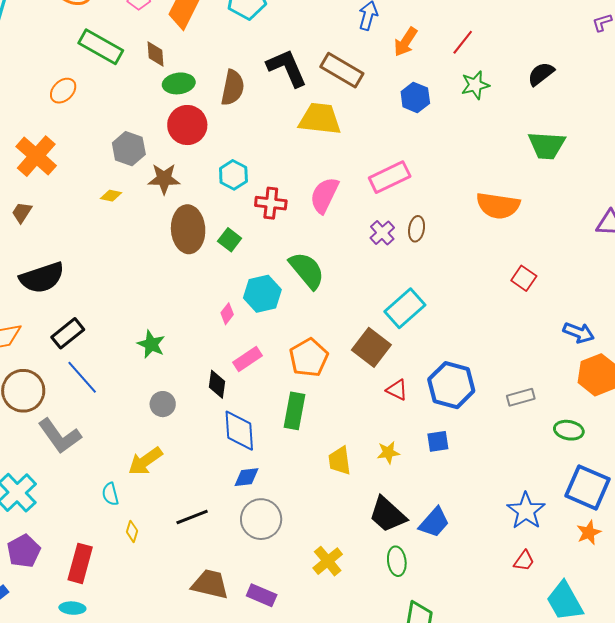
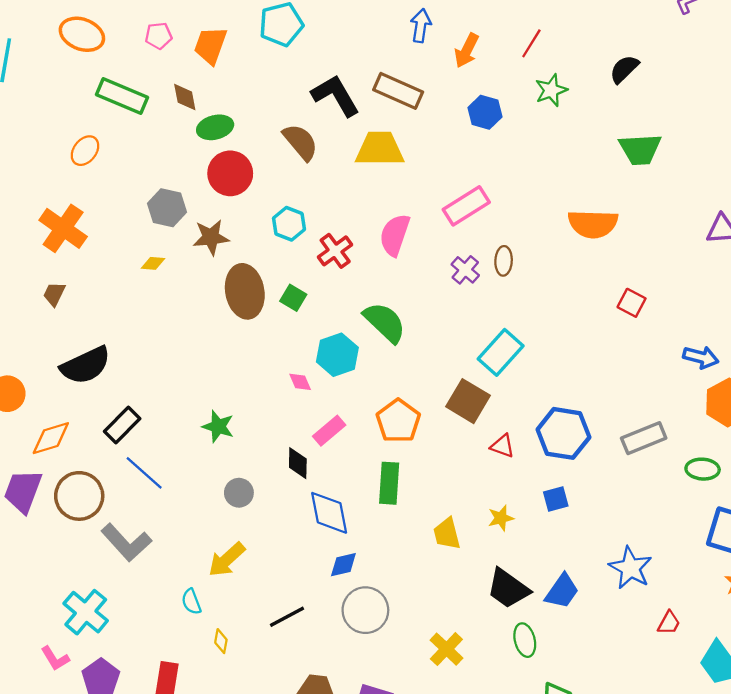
brown semicircle: (233, 88) -> (300, 142), moved, turned -45
red cross: (271, 203) -> (335, 251), turned -36
pink diamond: (227, 314) -> (300, 382), turned -55
gray rectangle: (521, 397) -> (644, 438), size x1.4
blue star: (526, 511) -> (630, 568), moved

